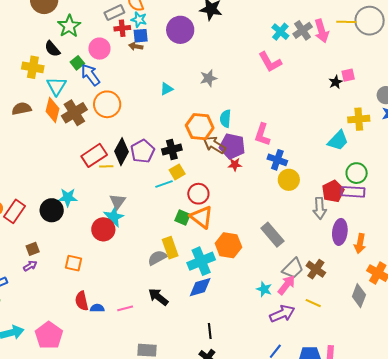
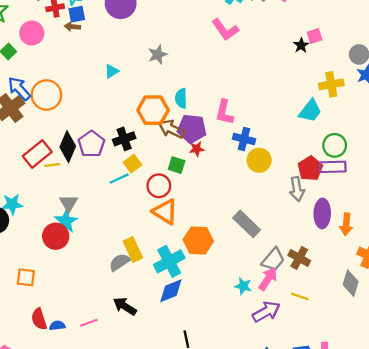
blue arrow: (90, 75) -> (19, 89), moved
green square: (182, 218) -> (177, 165), moved

